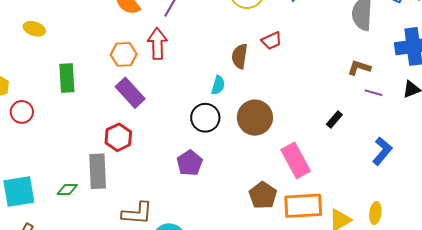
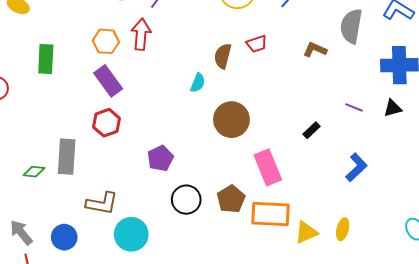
brown L-shape: (359, 68) -> (315, 50), moved
black circle: (205, 118) -> (186, 200), moved
red hexagon: (118, 137) -> (106, 123), moved

